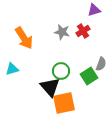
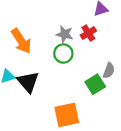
green circle: (61, 71) -> (63, 54), moved
black triangle: (50, 87) -> (28, 82), moved

